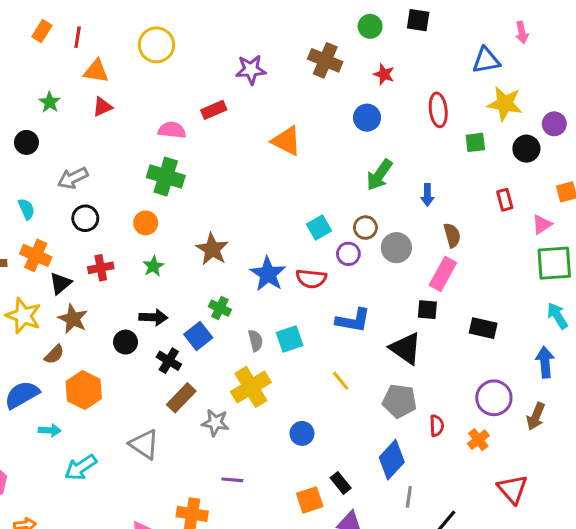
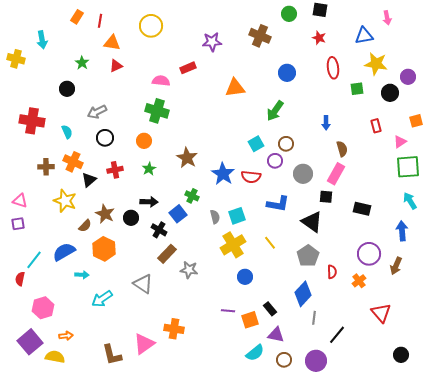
red star: (384, 74) -> (319, 38), moved
orange triangle: (286, 141) -> (235, 88), turned -35
green arrow: (379, 175) -> (275, 111), moved
gray circle: (396, 248) -> (303, 174), moved
brown star: (73, 319) -> (105, 214), moved
yellow cross: (251, 387) -> (233, 245), moved
gray pentagon: (399, 401) -> (308, 256), turned 30
purple line: (232, 480) -> (228, 311), moved

